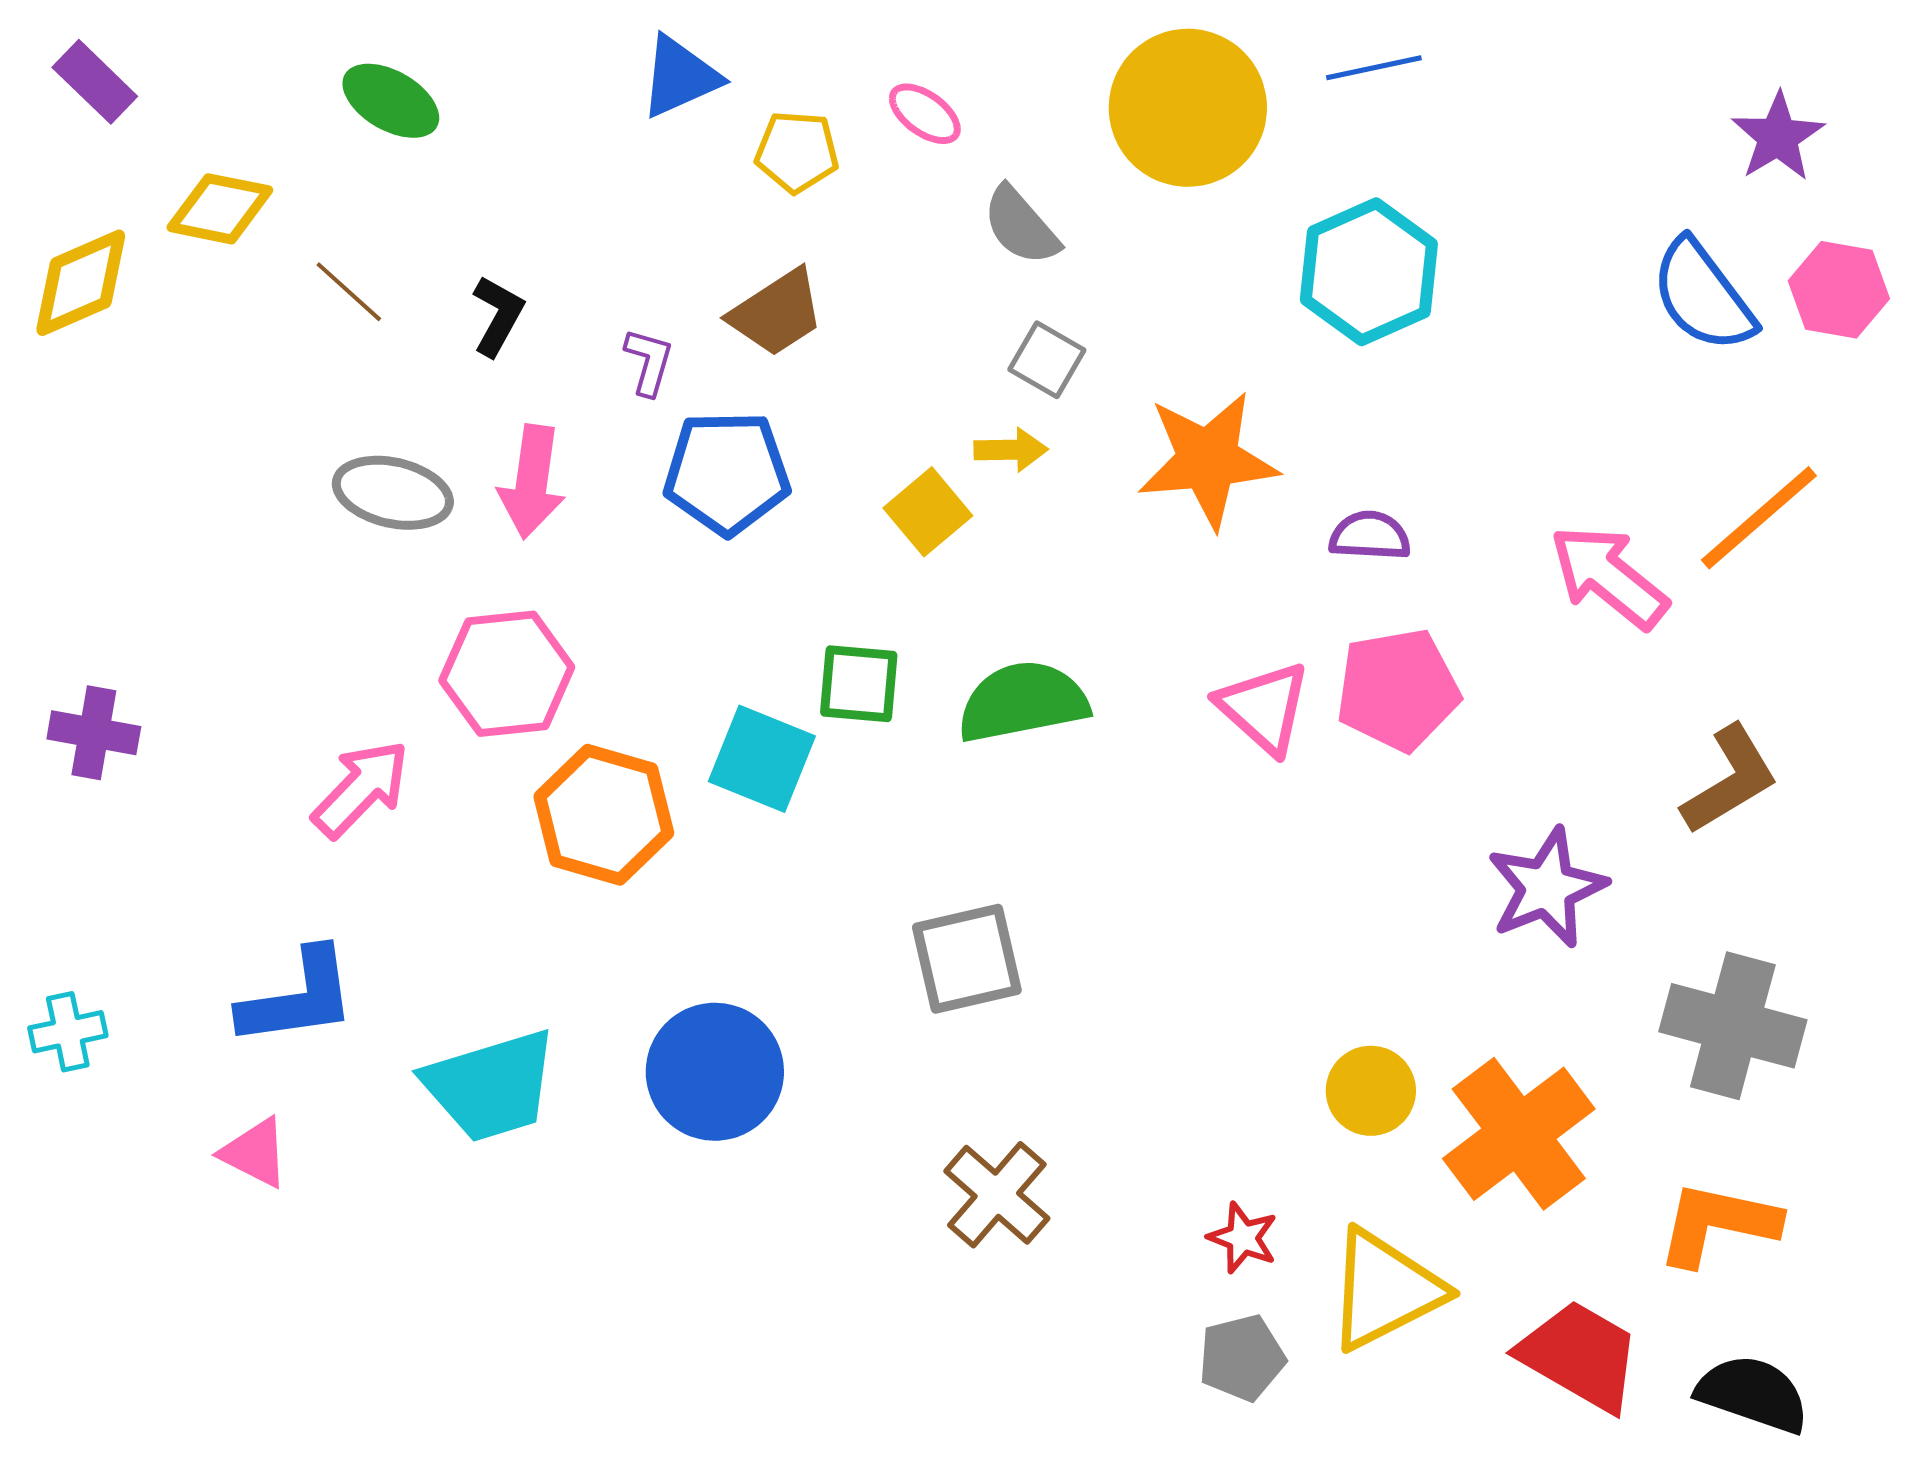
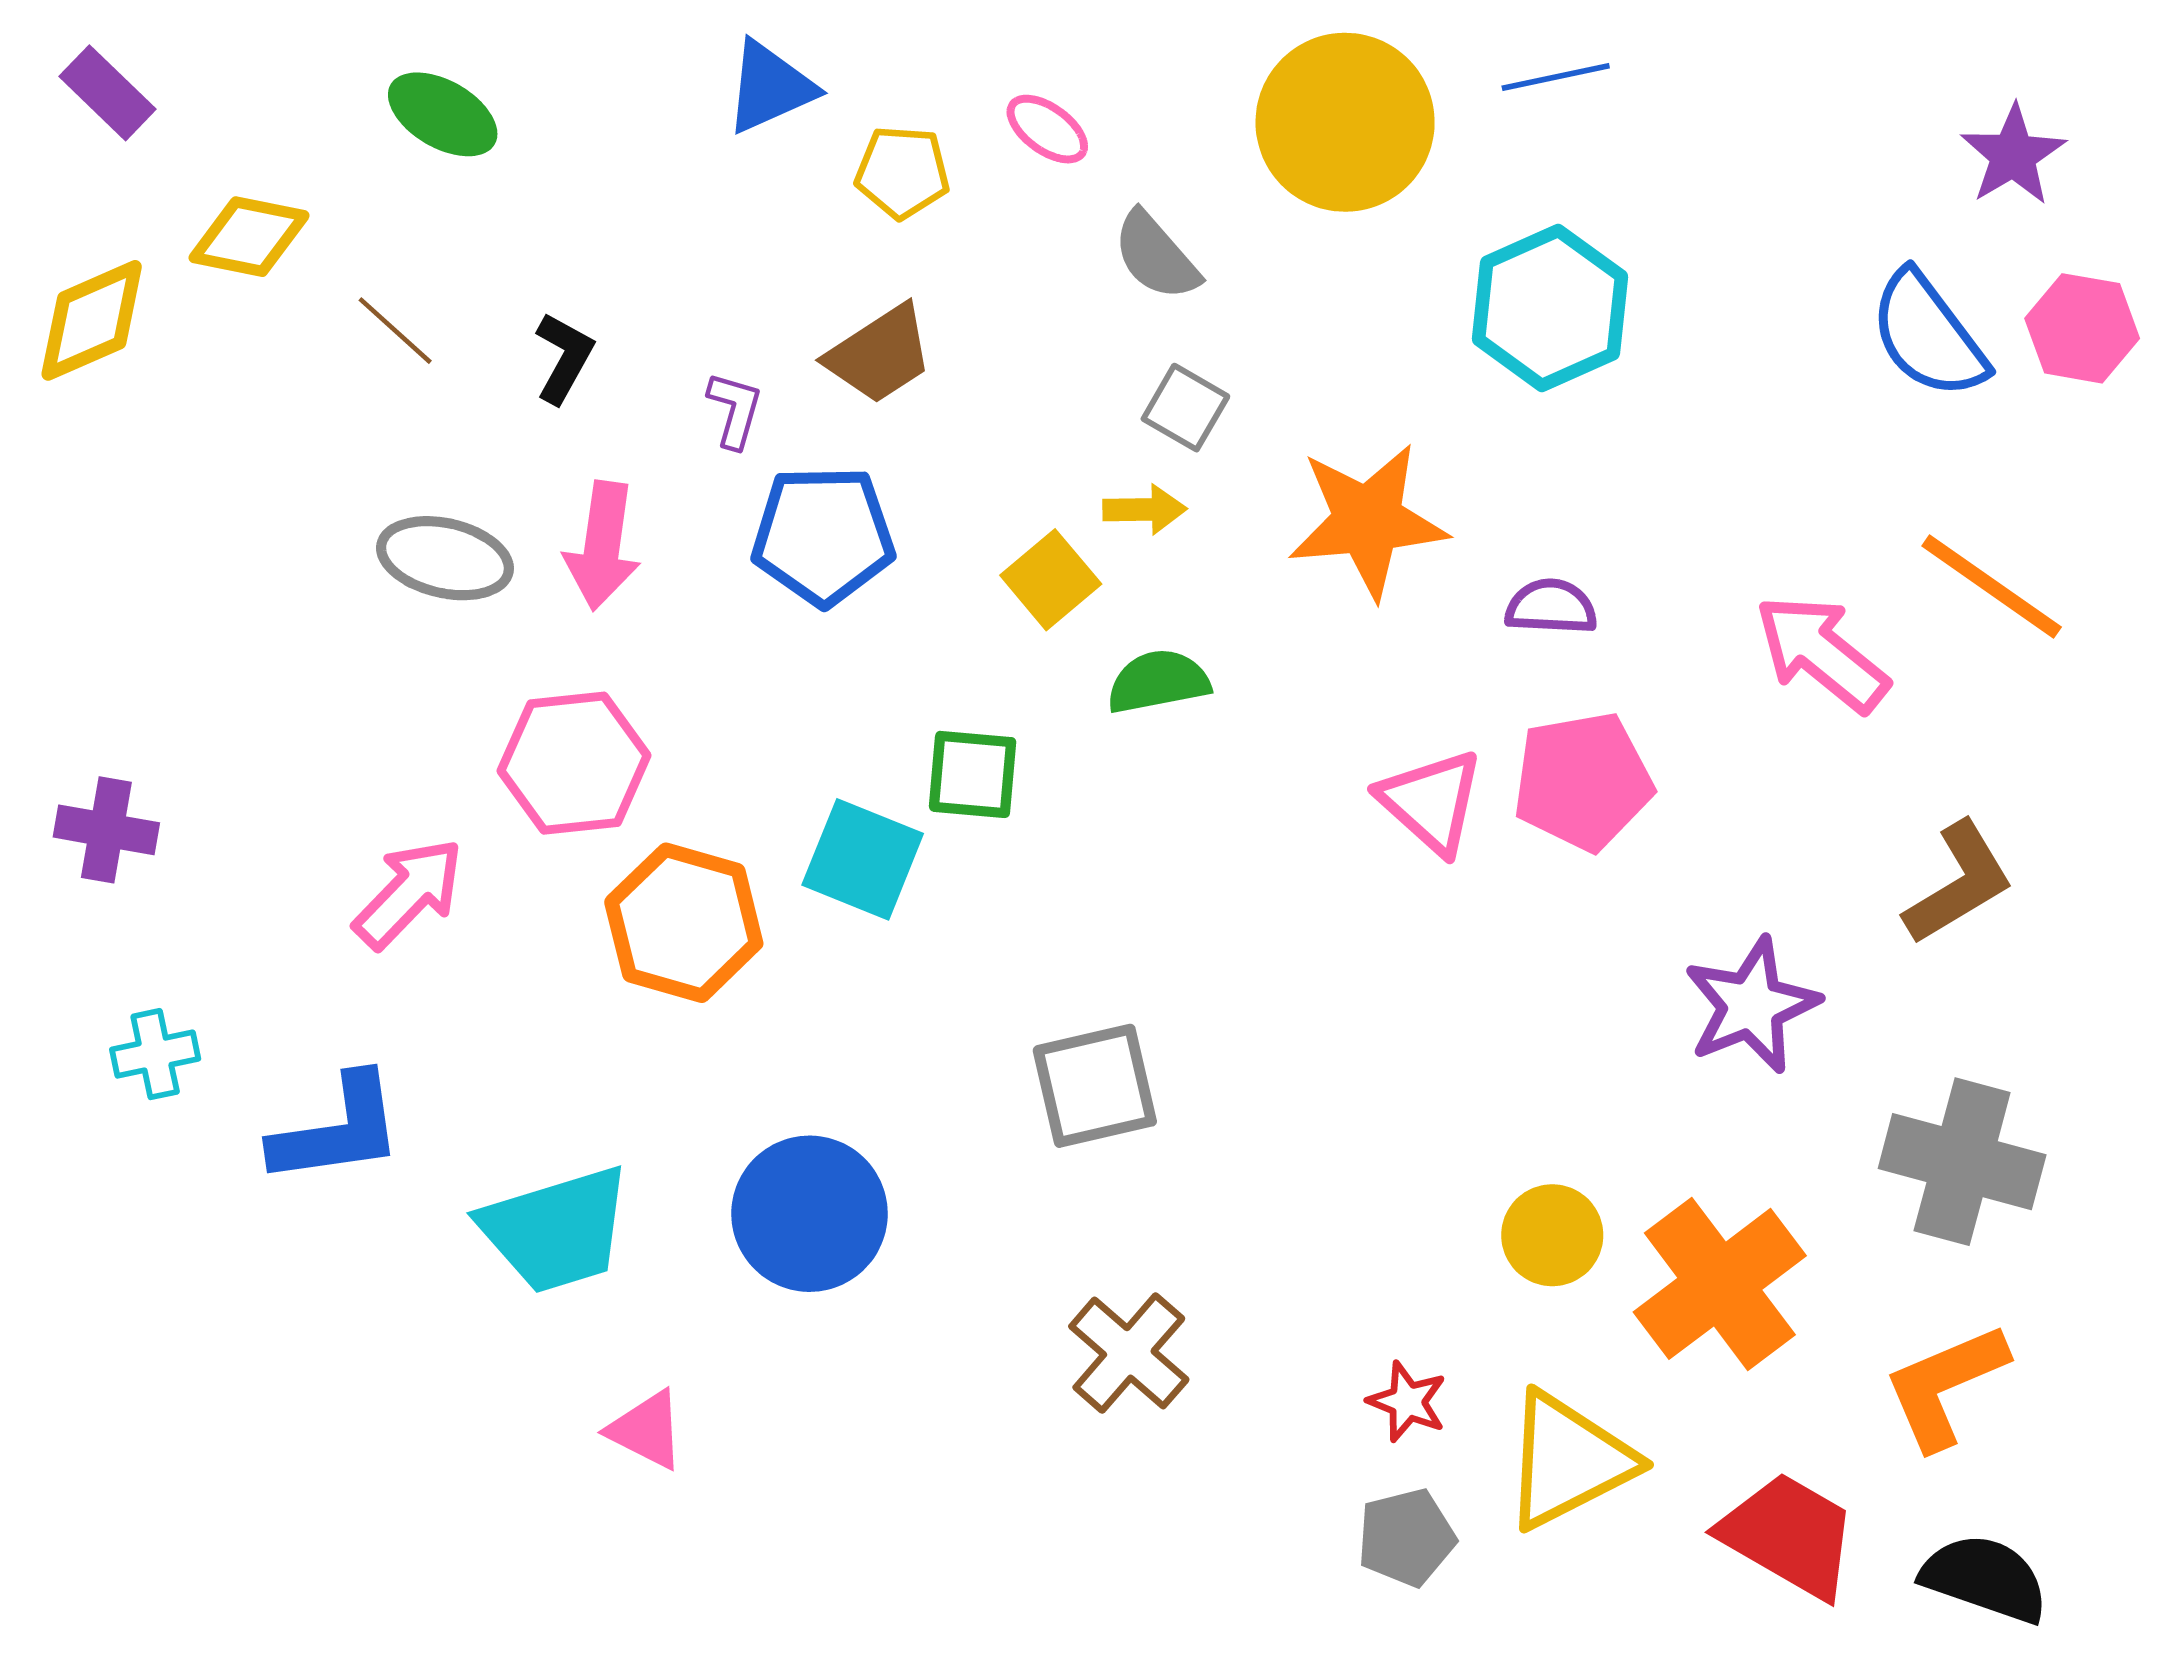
orange line: (1759, 518) -> (1992, 586), turned 76
green semicircle: (1023, 702) -> (1158, 682), moved, size x0.7
cyan cross: (68, 1032) -> (155, 1054), moved
pink triangle: (255, 1153) -> (646, 1430), moved
orange L-shape: (1718, 1224) -> (1945, 1386), turned -35

